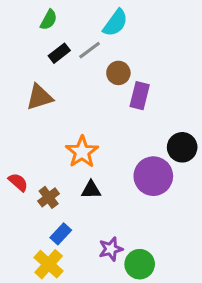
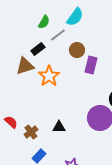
green semicircle: (49, 20) -> (44, 22), moved
black rectangle: (59, 53) -> (38, 49), moved
orange star: (82, 152) -> (49, 76), moved

